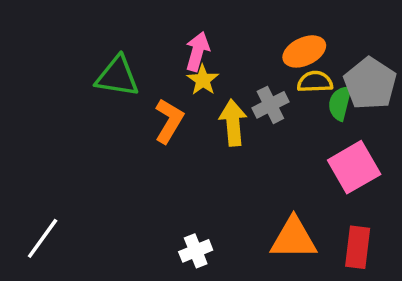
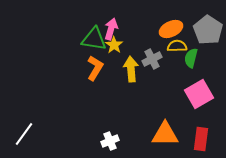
green triangle: (117, 76) -> (94, 39), moved
gray pentagon: (370, 84) -> (208, 30), moved

